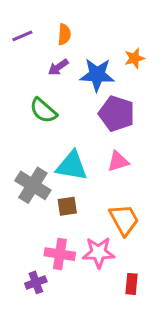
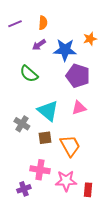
cyan triangle: (72, 166) -> (48, 111), turned 30
gray cross: (33, 185) -> (22, 124), size x0.7
orange trapezoid: (124, 220) -> (70, 146), moved
pink star: (99, 253) -> (66, 181), moved

